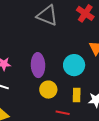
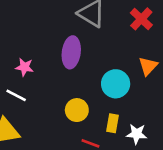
purple ellipse: (38, 65) -> (71, 52), moved

